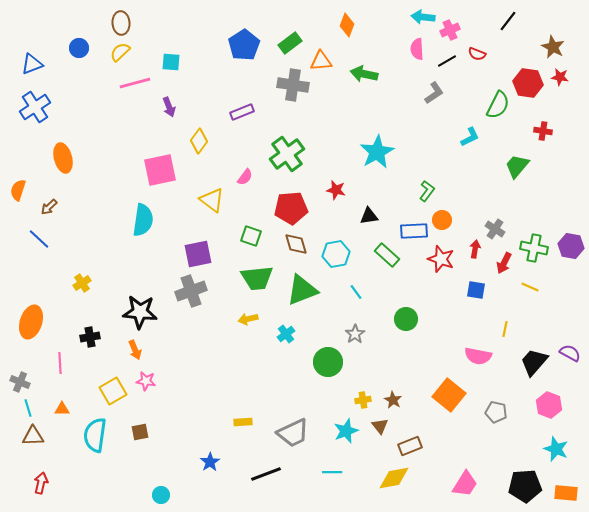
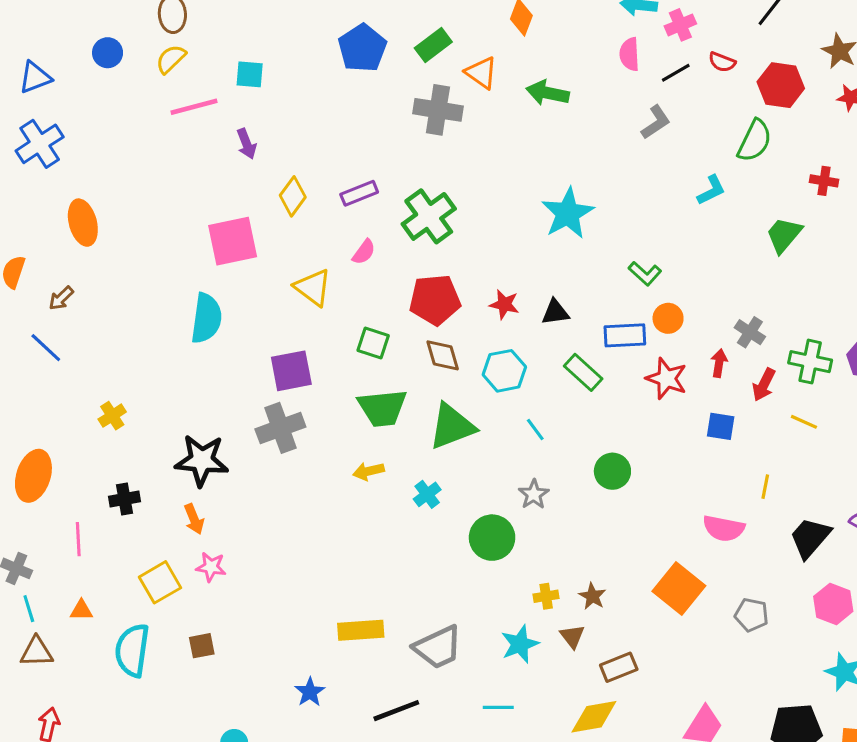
orange triangle: (321, 61) -> (481, 73), turned 40
red hexagon: (528, 83) -> (781, 85), moved
purple rectangle: (242, 112) -> (359, 193), moved
red star: (336, 190) -> (504, 304), moved
green L-shape: (427, 191) -> (645, 274), turned 95
yellow rectangle: (243, 422) -> (361, 630), size x1.6

